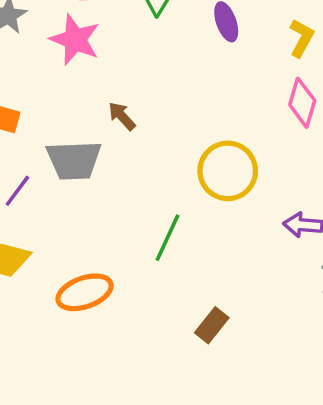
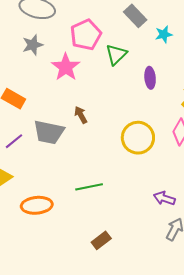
yellow circle: (228, 171) -> (138, 138), moved
green line: (167, 238) -> (89, 187), turned 40

